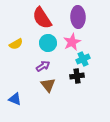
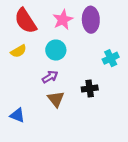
red semicircle: (42, 18) -> (26, 21), moved
pink star: (72, 42) -> (63, 20), moved
cyan cross: (83, 59) -> (111, 58), moved

